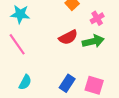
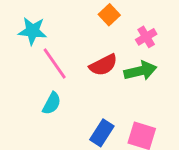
pink line: (17, 44) -> (55, 63), moved
cyan semicircle: (25, 82) -> (52, 103), moved

